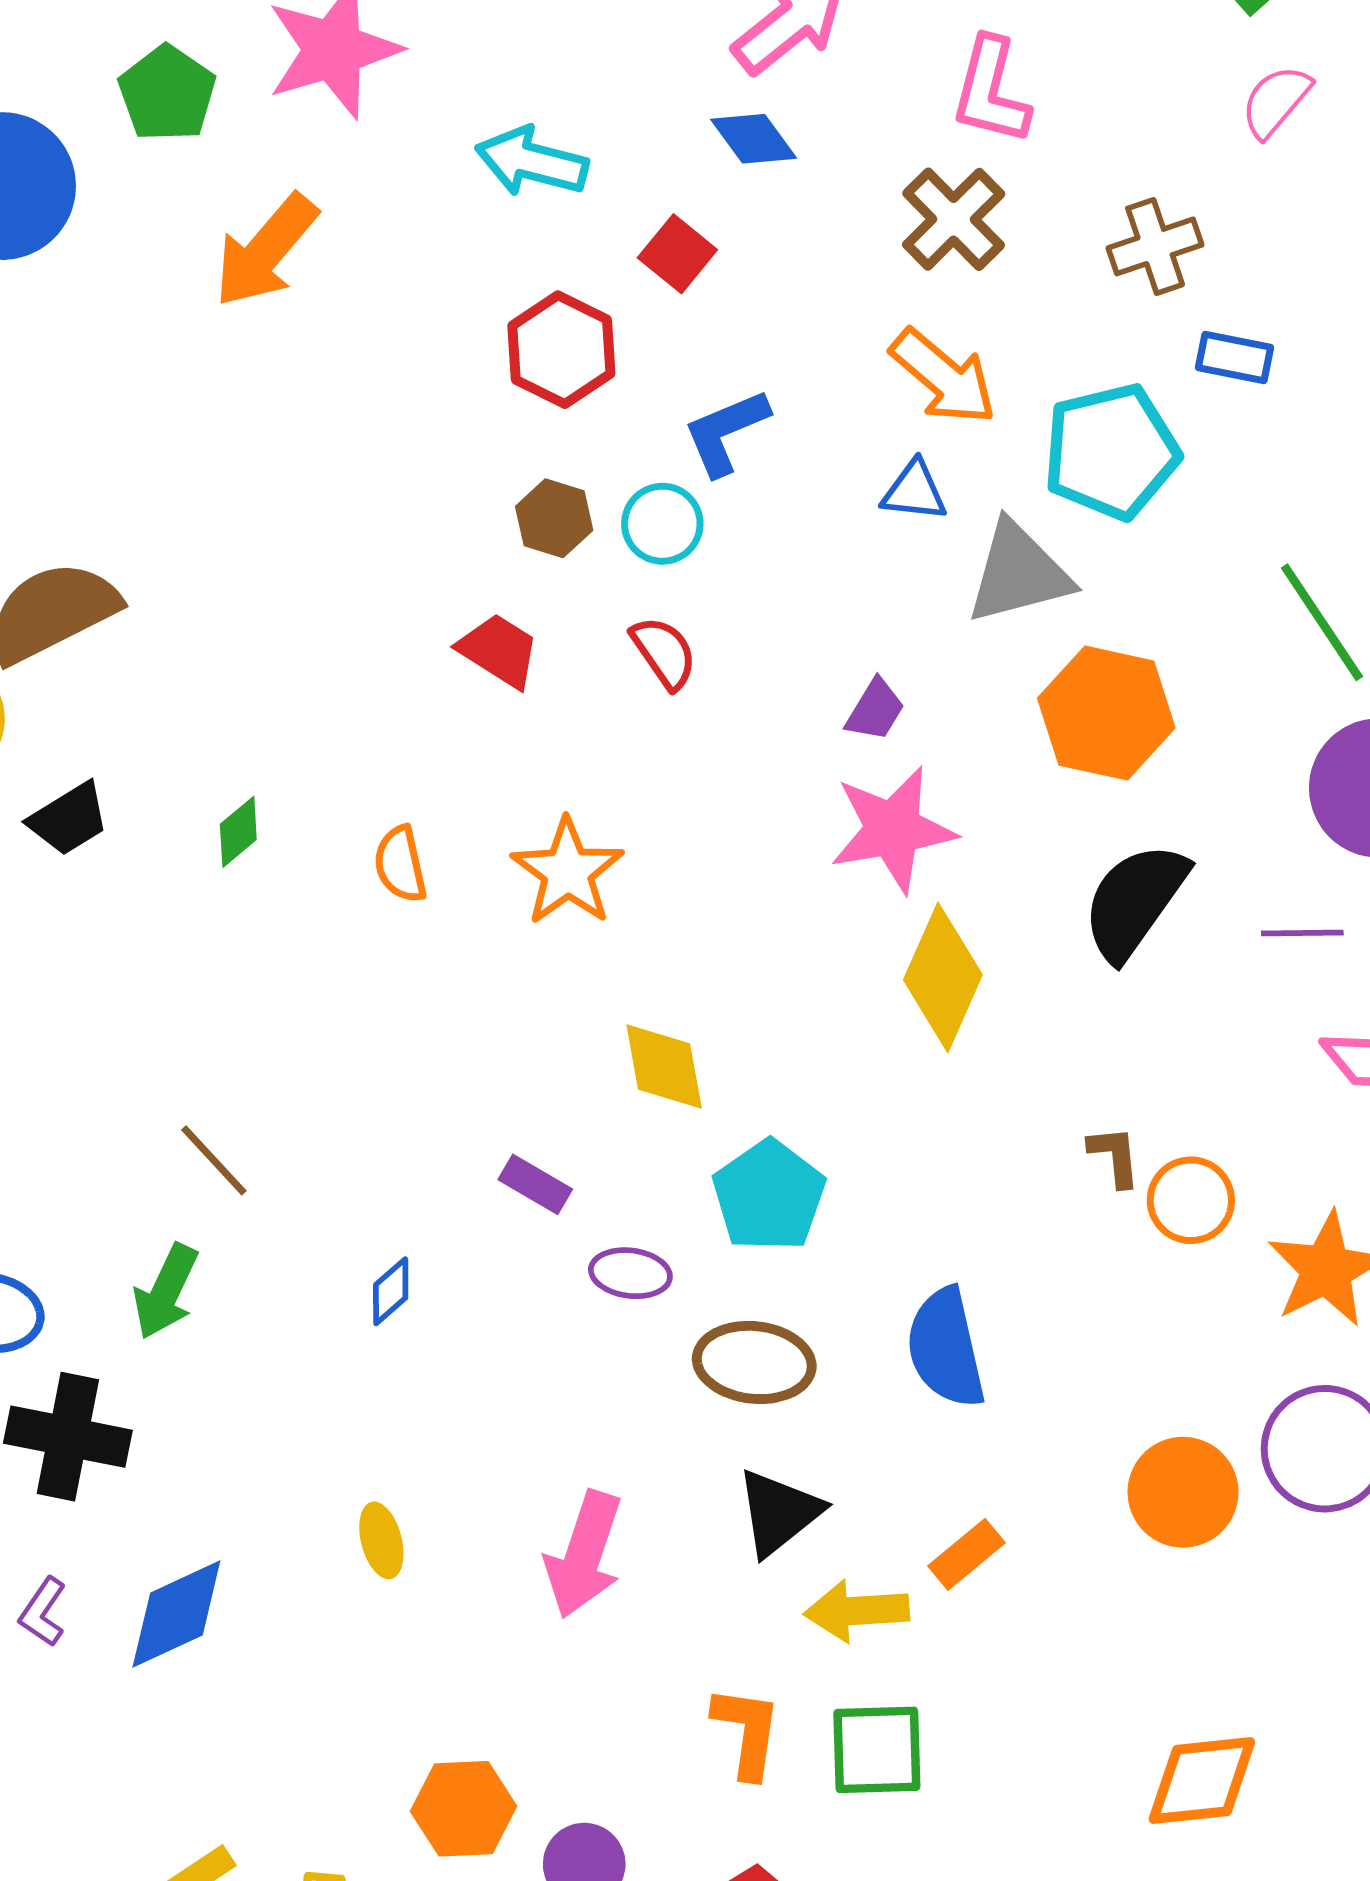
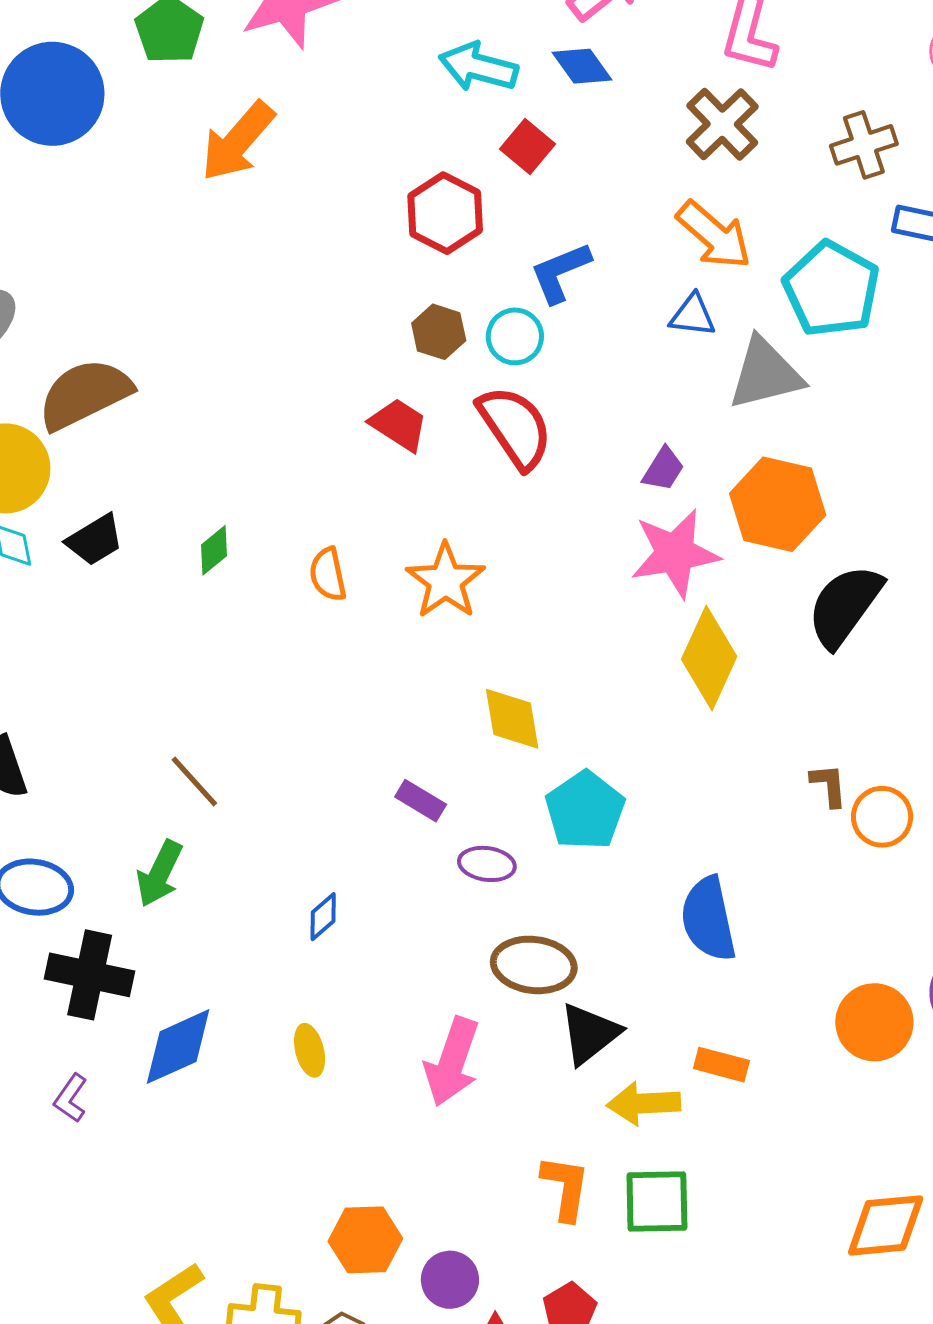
cyan arrow: (532, 162) -> (478, 67), moved
cyan pentagon: (1111, 452) -> (831, 289), turned -30
red semicircle: (664, 652) -> (515, 427), size x1.6
orange hexagon: (1106, 713) -> (778, 504), moved
blue diamond: (391, 1291) -> (323, 917), moved
brown ellipse: (754, 1362) -> (534, 965), moved
orange rectangle: (966, 1554) -> (721, 1065), turned 54
blue diamond: (176, 1614) -> (178, 1047), moved

